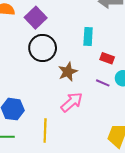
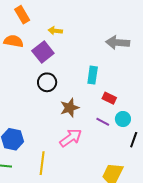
black circle: (43, 48) -> (47, 82), size x0.7

